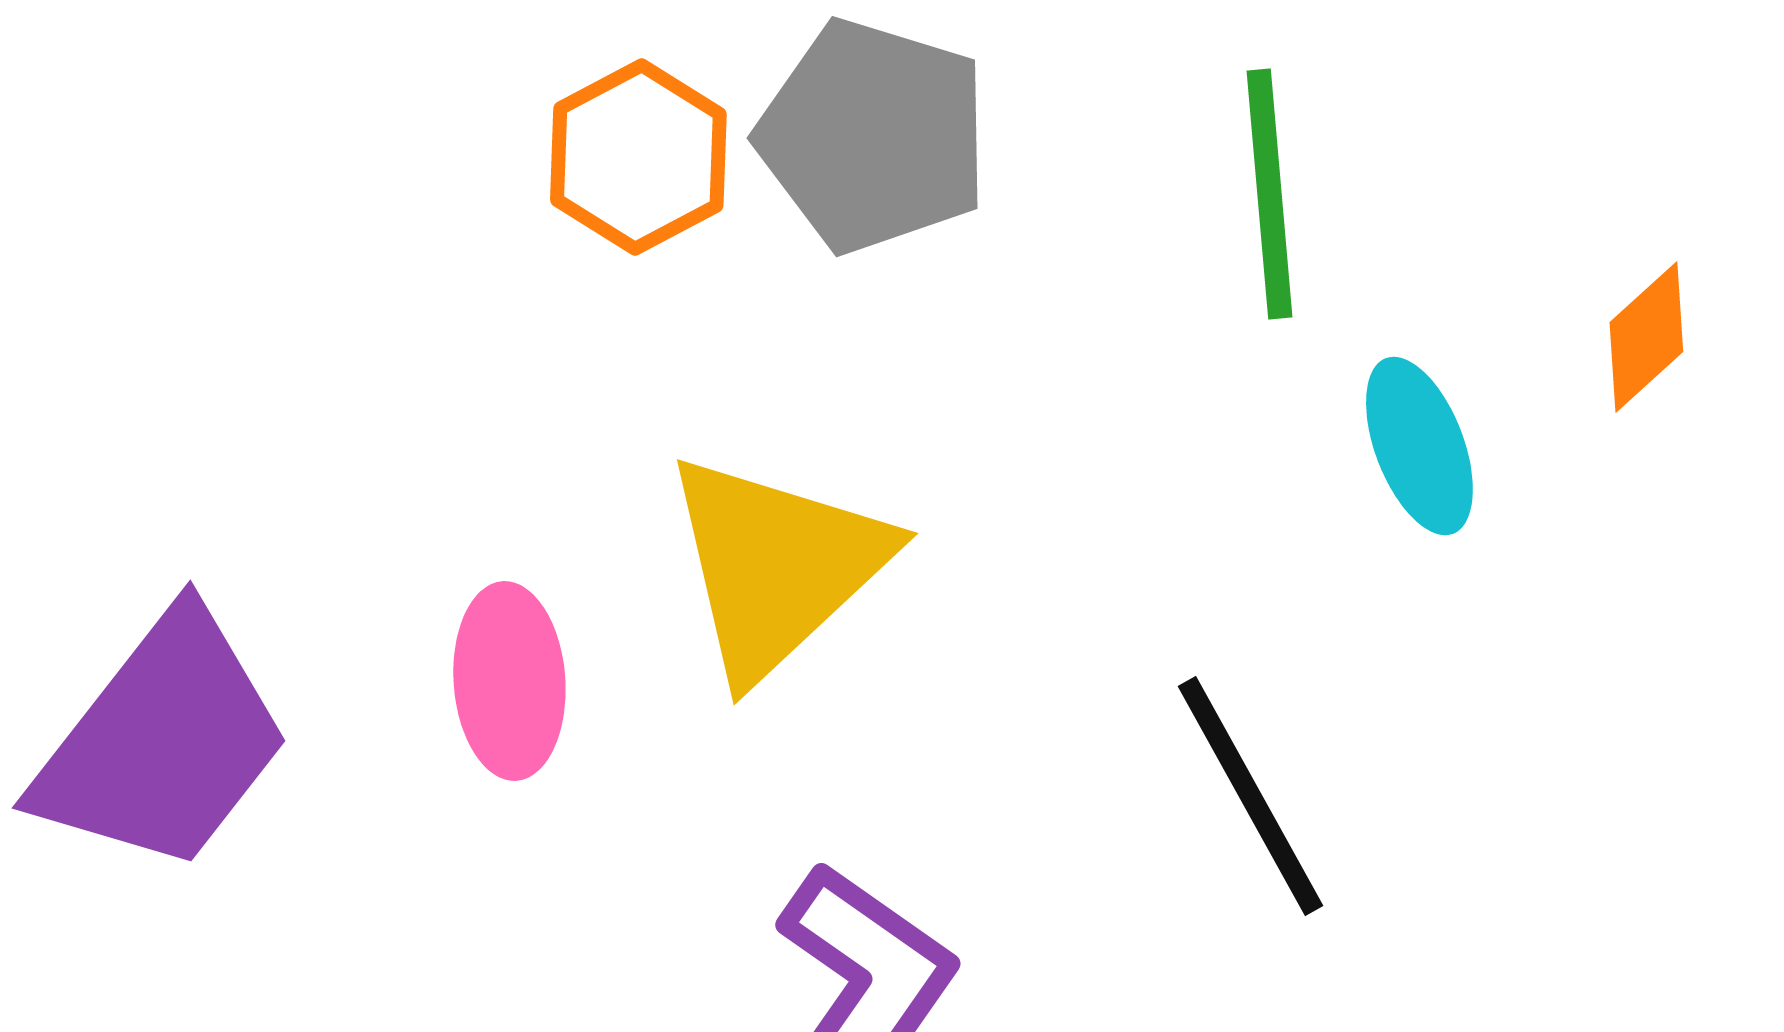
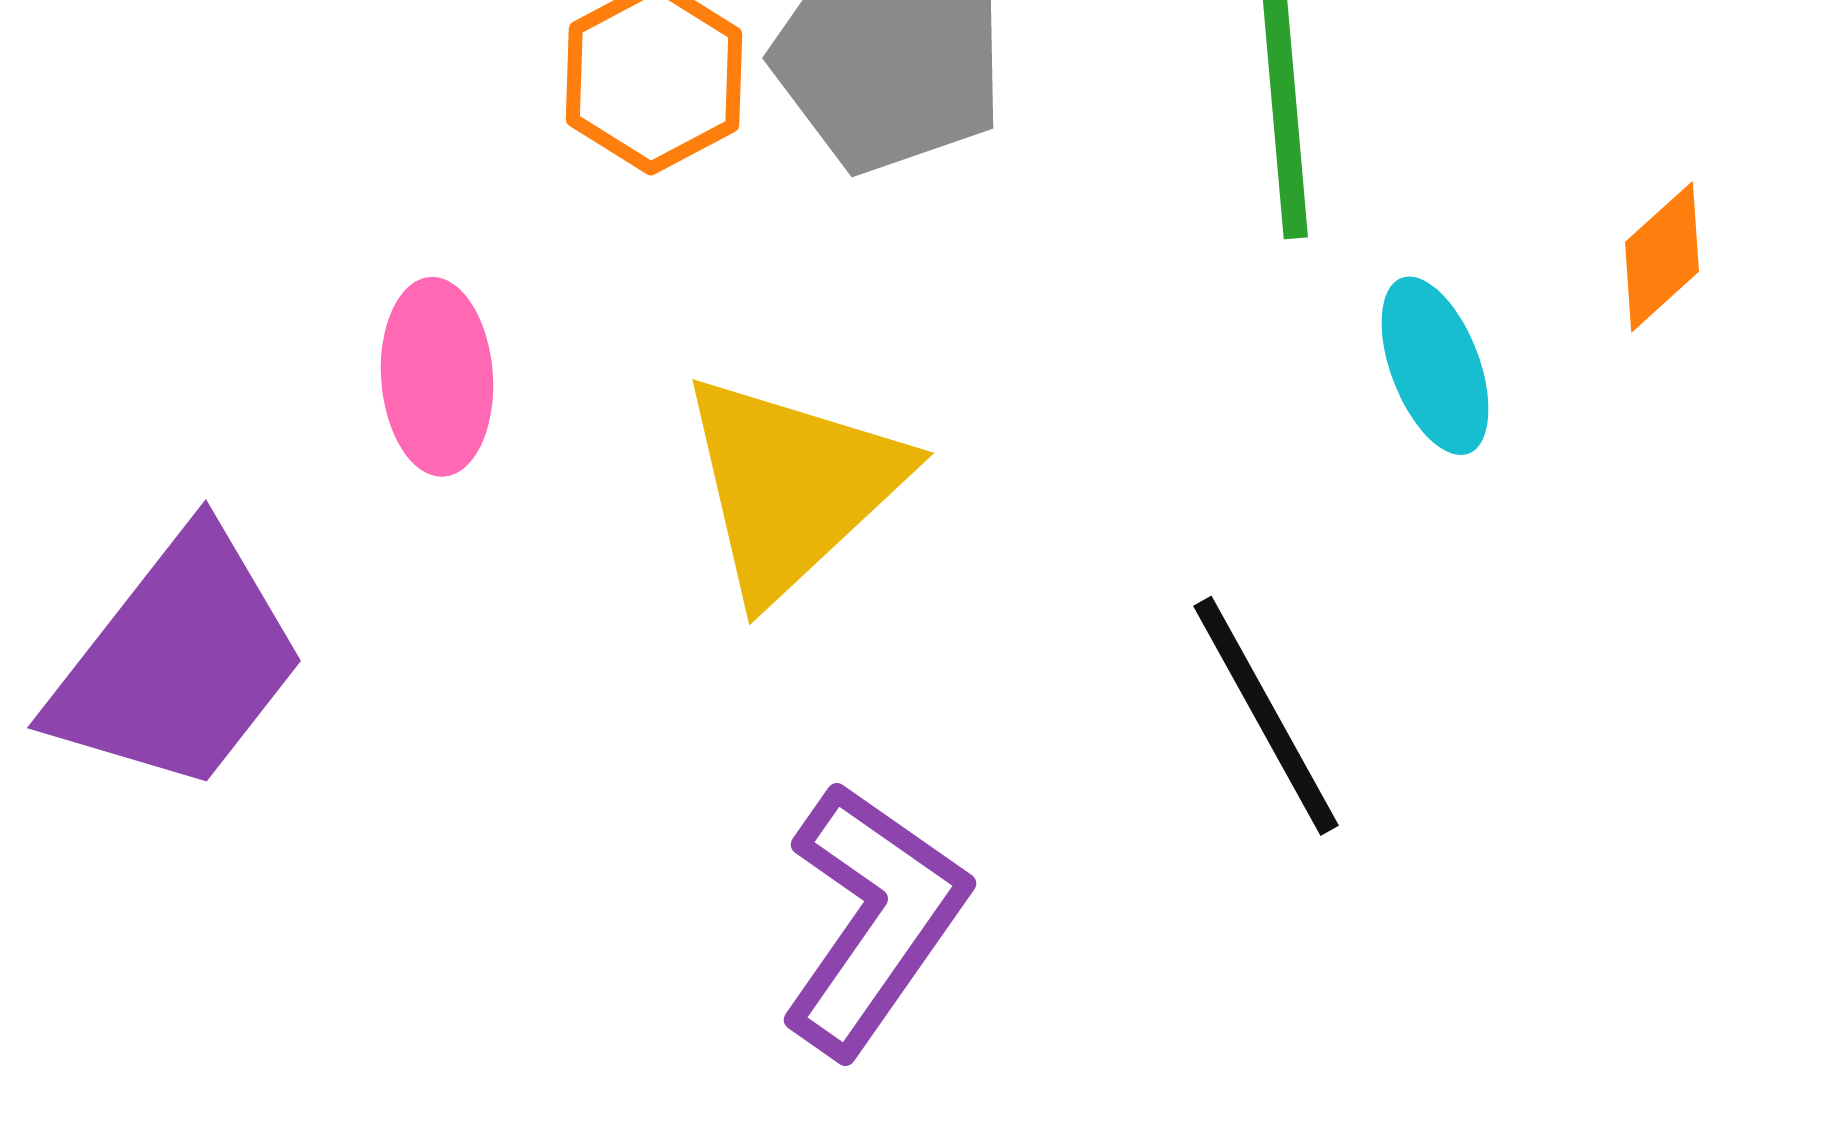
pink ellipse: (509, 681) -> (437, 377), moved

